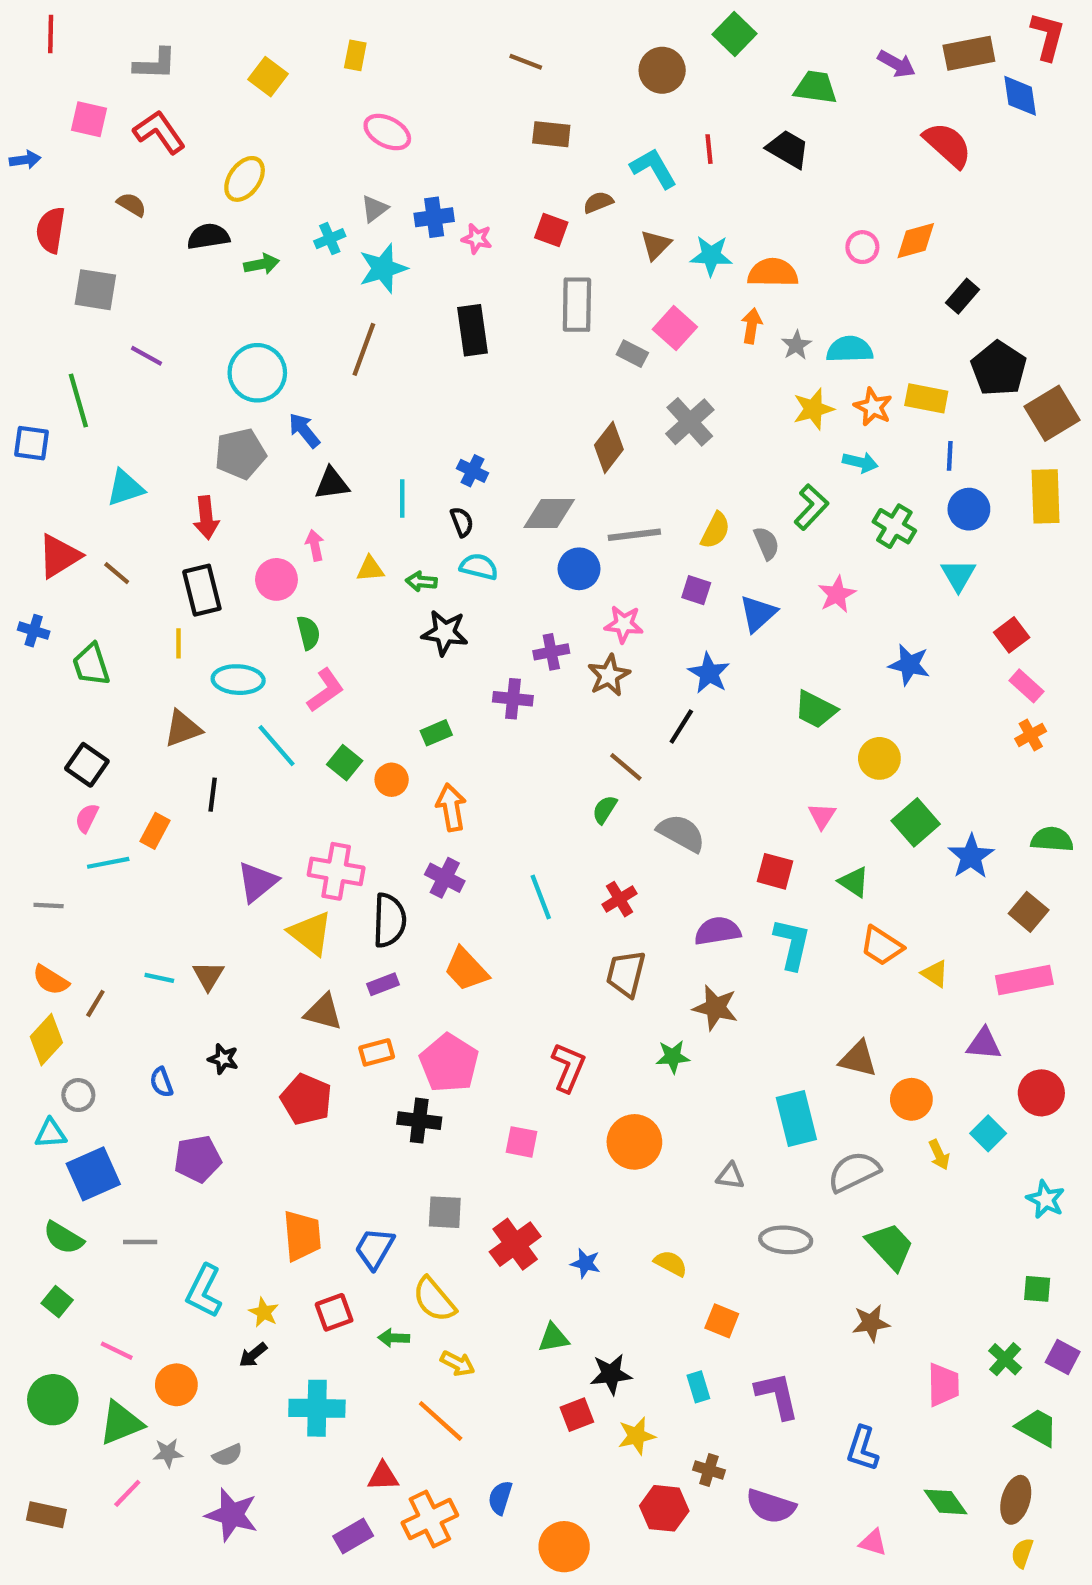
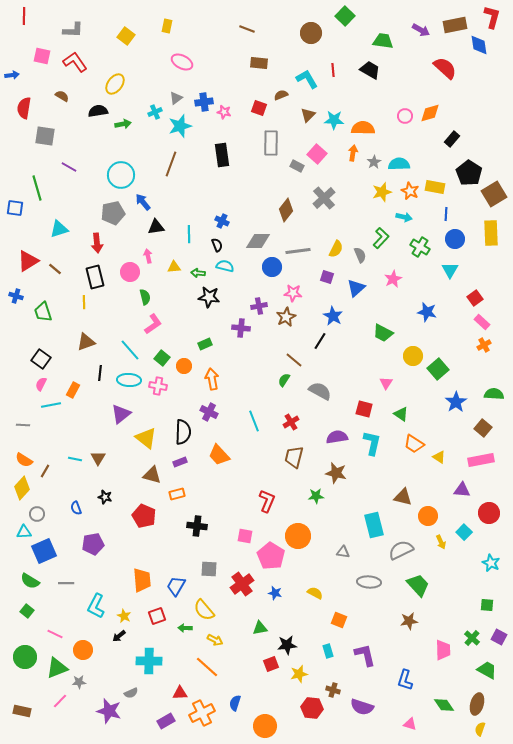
cyan ellipse: (238, 680) -> (129, 380), moved
green square: (916, 822) -> (438, 369), moved
pink cross: (336, 871) -> (158, 386), moved, size x0.7
pink pentagon: (449, 1063) -> (271, 556), moved
gray semicircle: (227, 1455) -> (131, 693), moved

